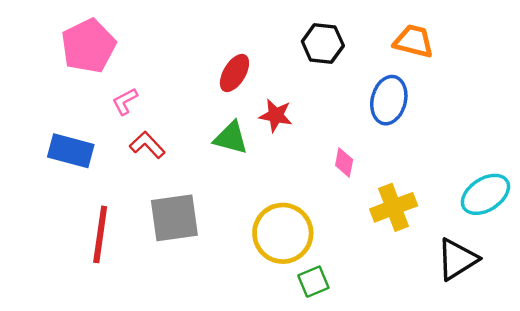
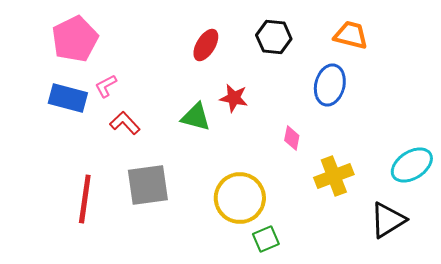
red ellipse: (234, 73) -> (206, 45), moved
blue rectangle: (71, 151) -> (68, 98), moved

